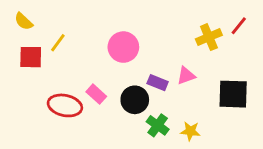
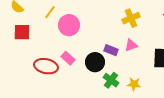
yellow cross: (209, 37) -> (131, 18), moved
yellow line: (58, 43) -> (50, 12), moved
pink circle: (123, 47) -> (69, 25), moved

